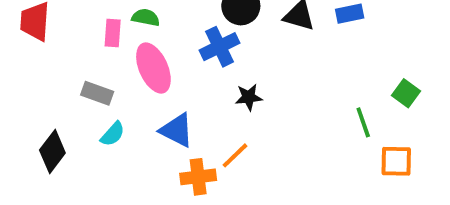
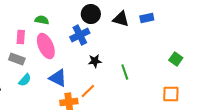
pink rectangle: (113, 33) -> (21, 37), moved
green line: (363, 122) -> (125, 72), moved

